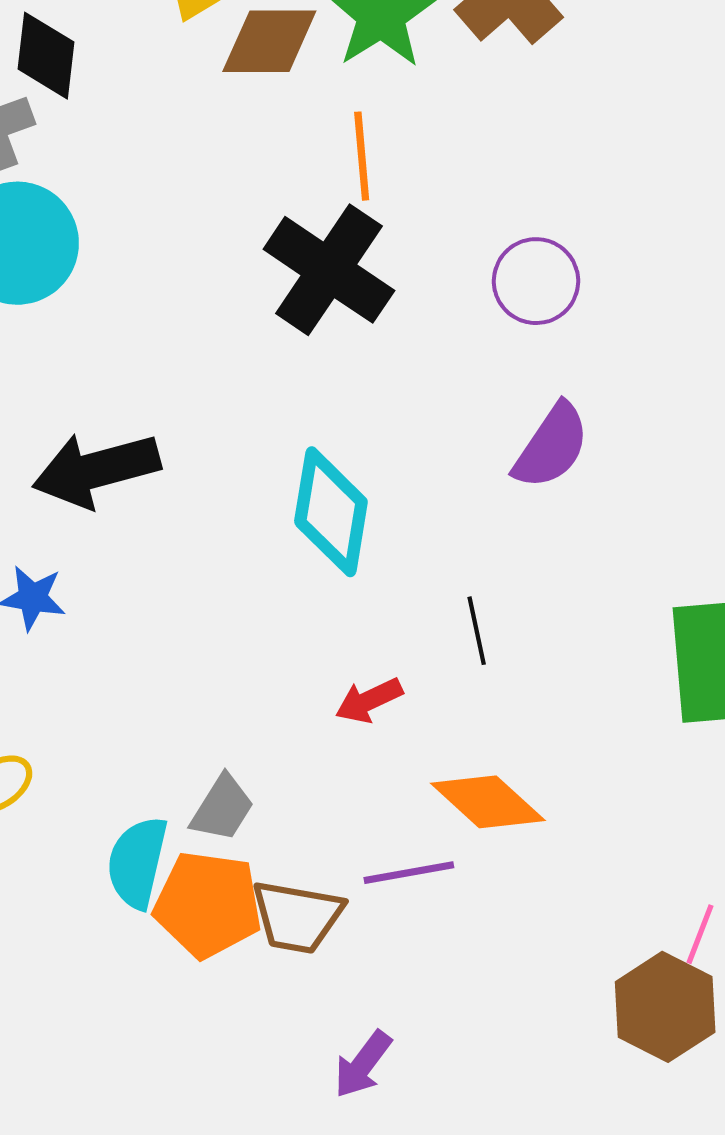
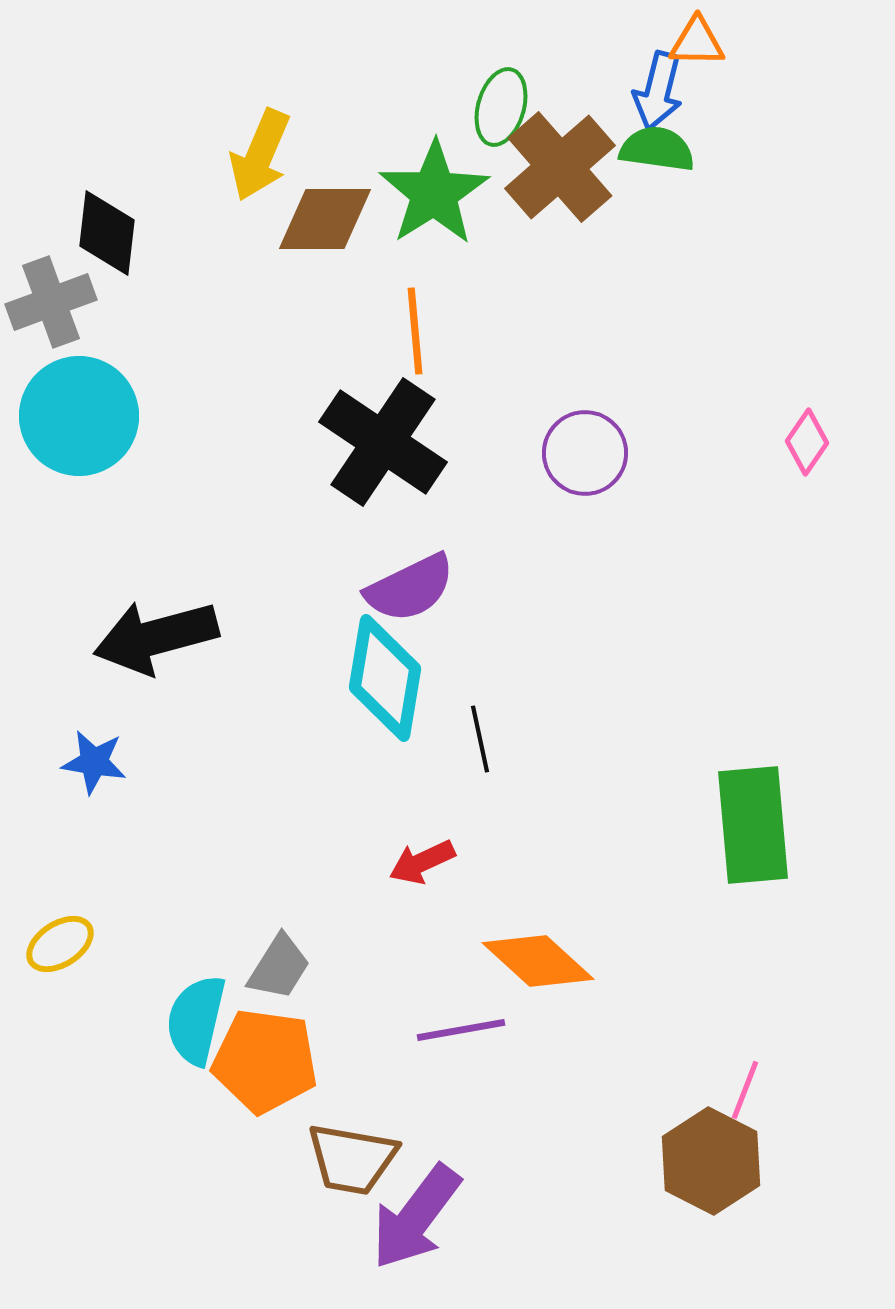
purple semicircle: (551, 446) -> (410, 588), moved, turned 30
black line: (477, 631) -> (480, 739), moved
brown trapezoid: (297, 917) -> (352, 1159), moved
purple arrow: (363, 1064) -> (416, 1217), size x1.6

